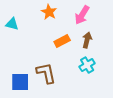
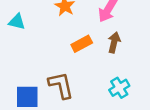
cyan cross: (87, 65) -> (119, 88), moved

